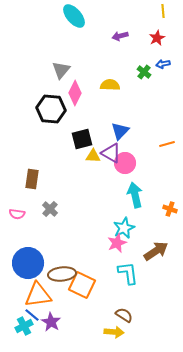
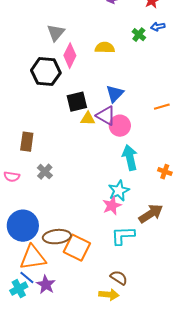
cyan L-shape: (128, 273) -> (123, 236), turned -85

